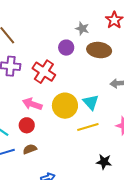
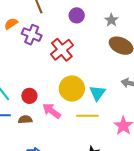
purple circle: (66, 48) -> (77, 15), moved
pink arrow: (32, 104) -> (52, 111), moved

